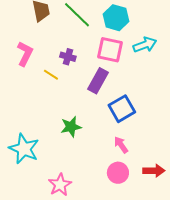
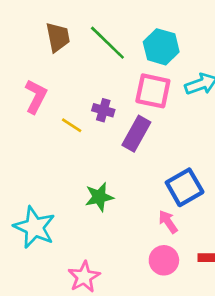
purple cross: (68, 57) -> (103, 110), moved
blue square: (122, 109) -> (185, 187), moved

